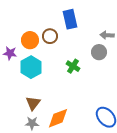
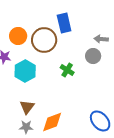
brown circle: (50, 36) -> (44, 40), size x1.6
orange circle: (30, 40) -> (18, 36), moved

